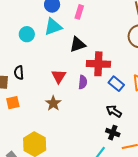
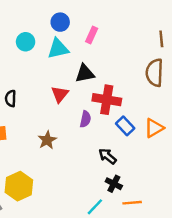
cyan circle: (27, 34) -> (26, 42), moved
red triangle: (59, 76) -> (60, 94), moved
black arrow: (114, 111) -> (107, 156), moved

